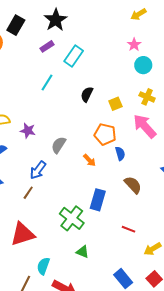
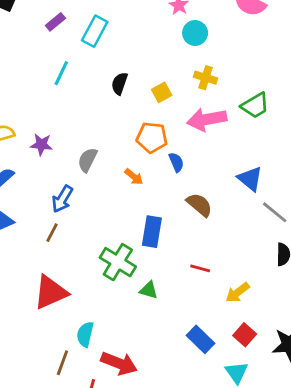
pink arrow: (145, 126) -> (207, 119), turned -52
green triangle: (83, 252) -> (149, 290), moved

